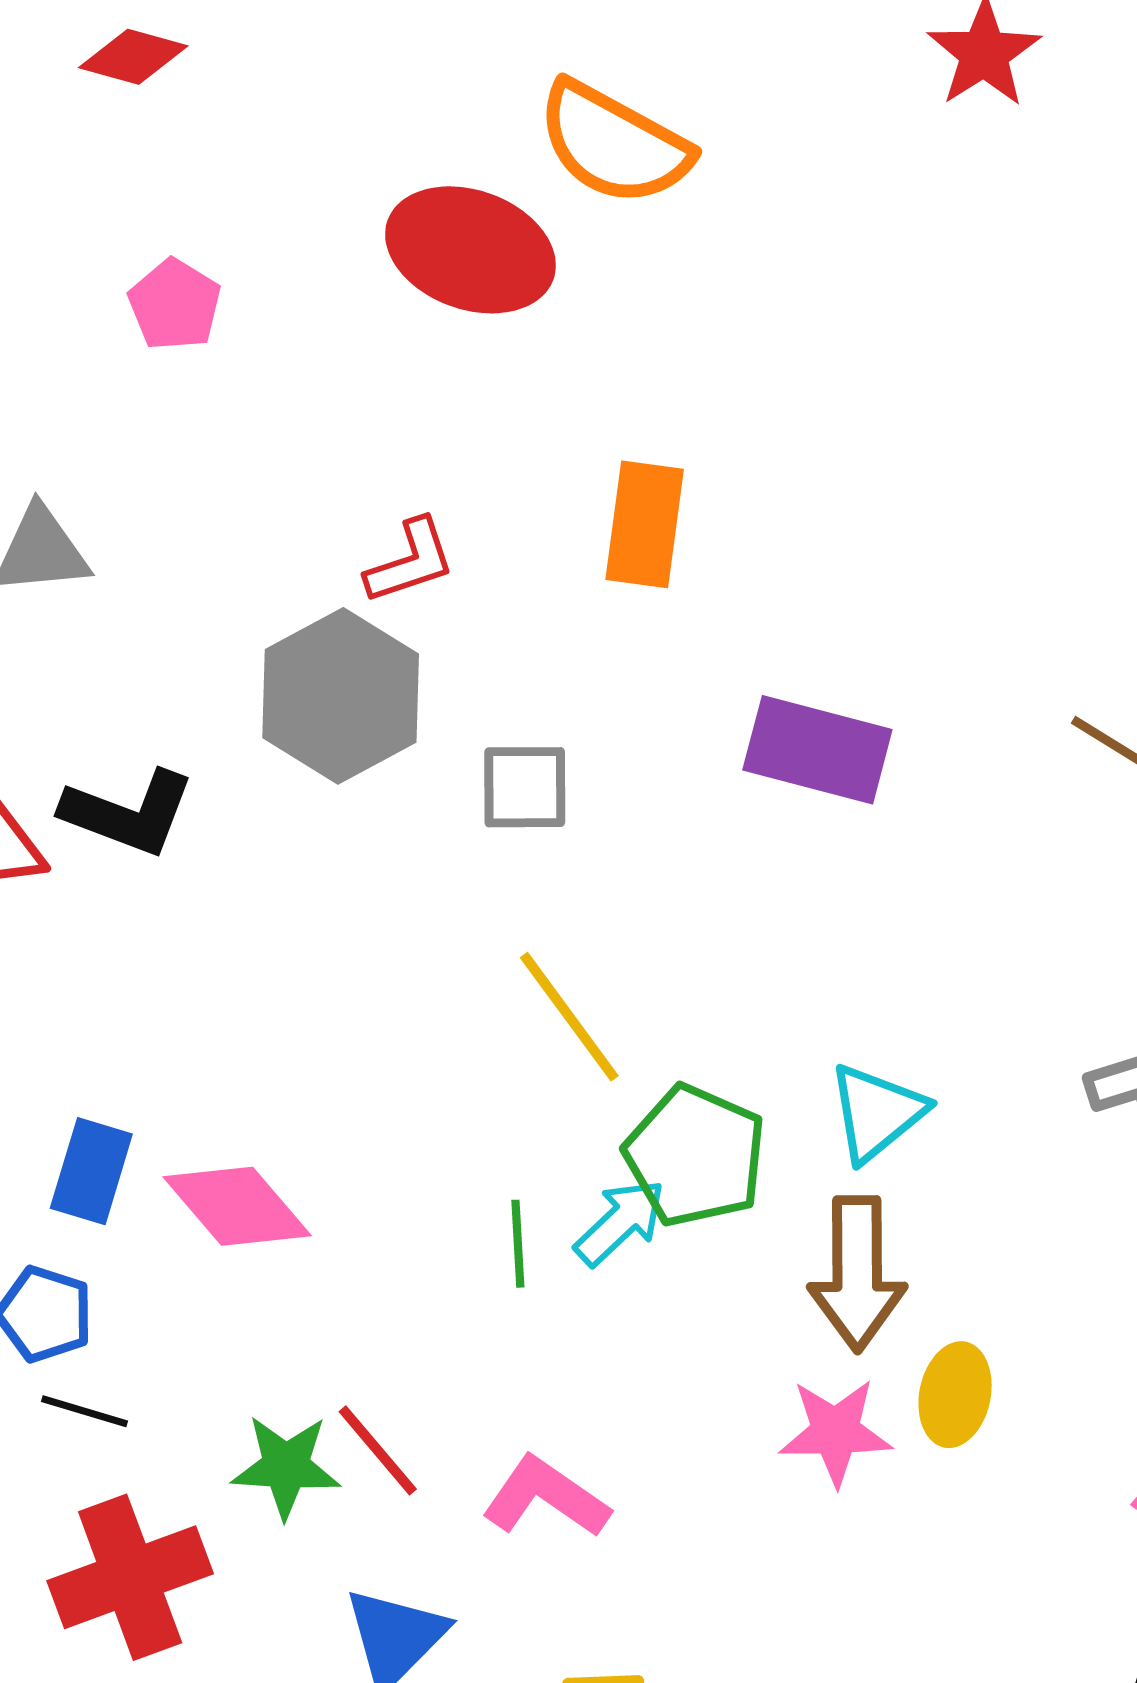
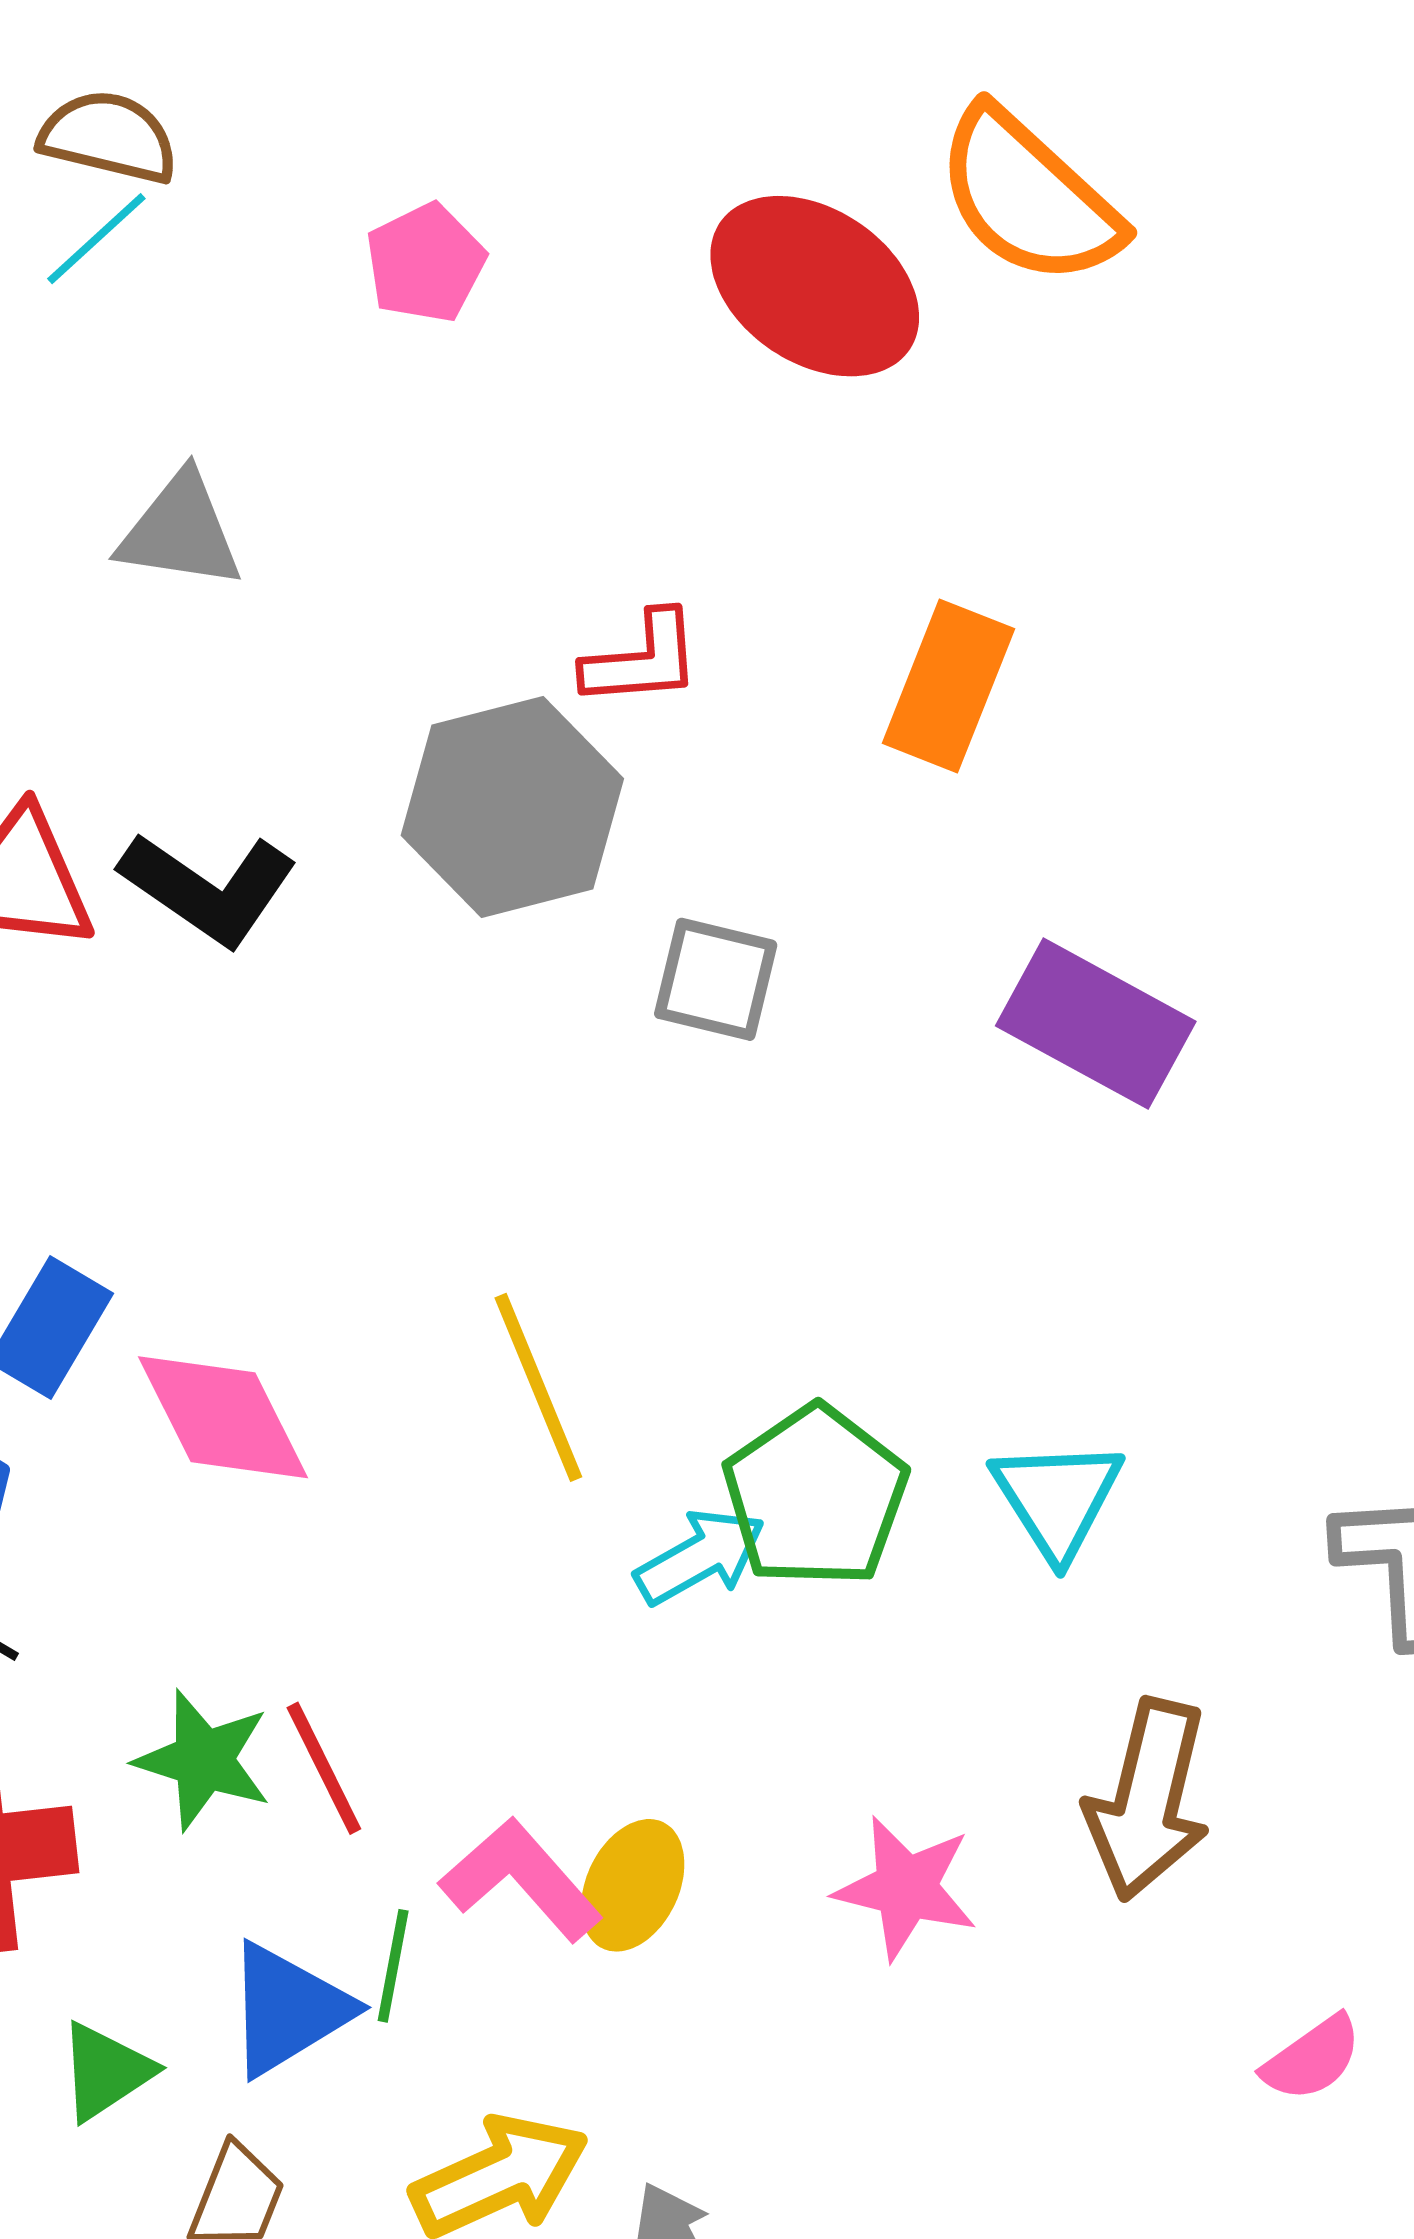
yellow line: (569, 1017) -> (538, 1387), moved
cyan triangle: (877, 1113) -> (1057, 1498), turned -37
green line: (518, 1244) -> (393, 1966), moved
brown arrow: (857, 1274) -> (1148, 1800), moved
yellow ellipse: (955, 1395) -> (633, 1885), moved

